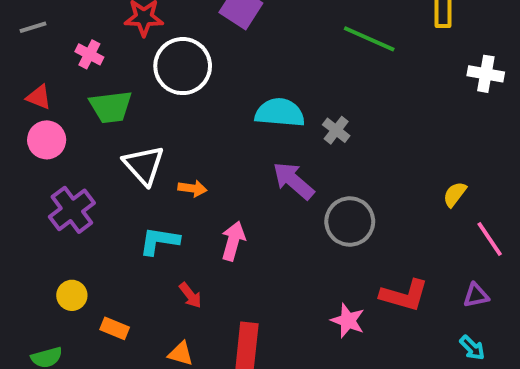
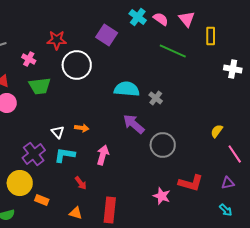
white triangle: (144, 165) -> (58, 132), moved, size x0.6
purple cross: (72, 210) -> (34, 154), moved
yellow circle: (72, 295) -> (20, 183), size x1.6

